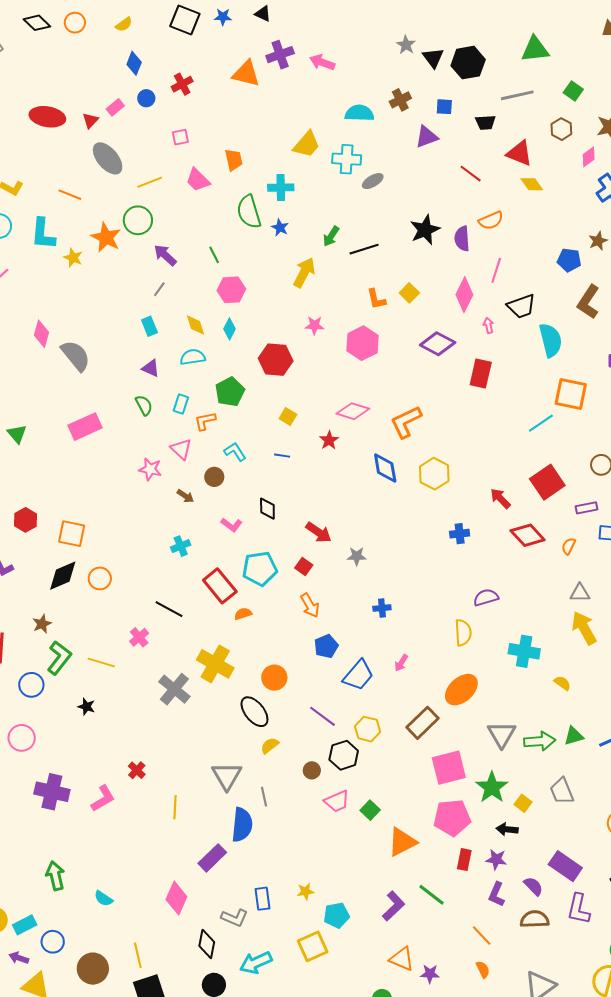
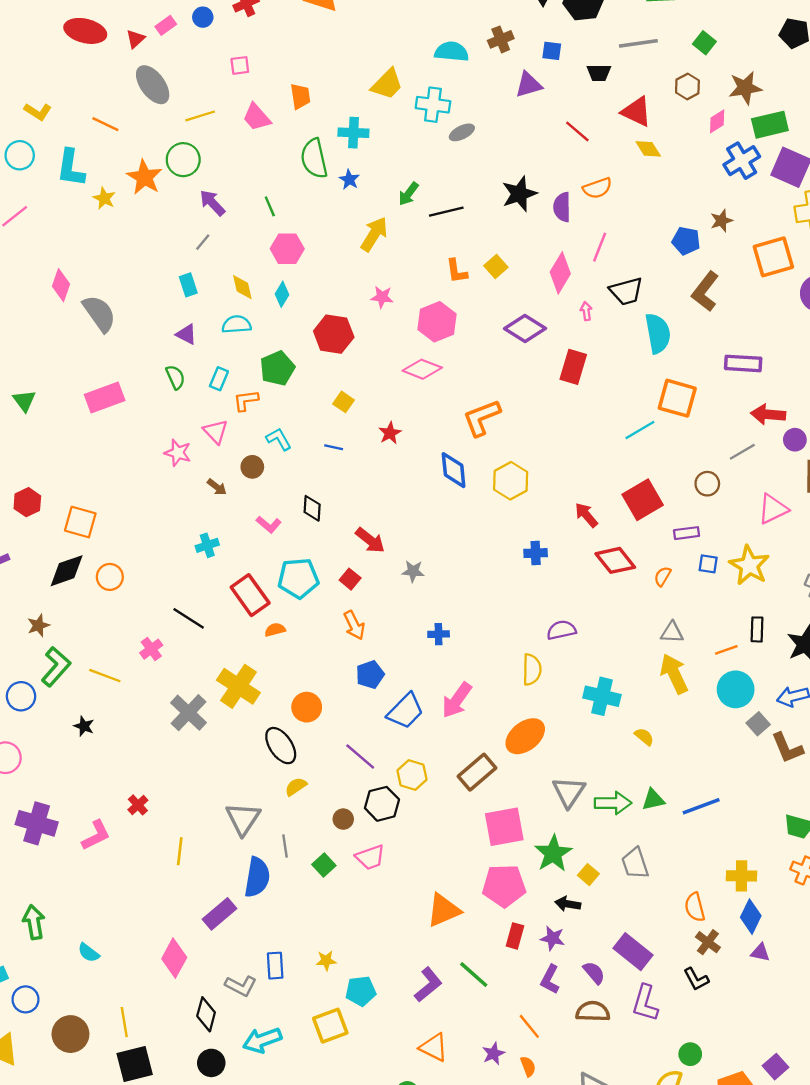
pink diamond: (353, 411) -> (422, 369), moved
pink arrow: (401, 663) -> (457, 700), size x1.8
green square: (370, 810) -> (324, 865), moved
purple star: (430, 974) -> (493, 1054), moved, turned -30

